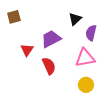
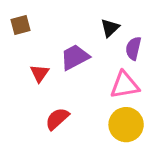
red semicircle: (49, 66) -> (57, 119), moved, turned -108
yellow circle: (86, 85) -> (126, 125), size x1.5

